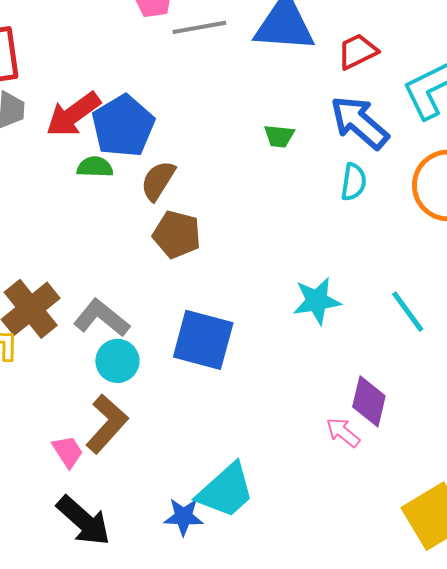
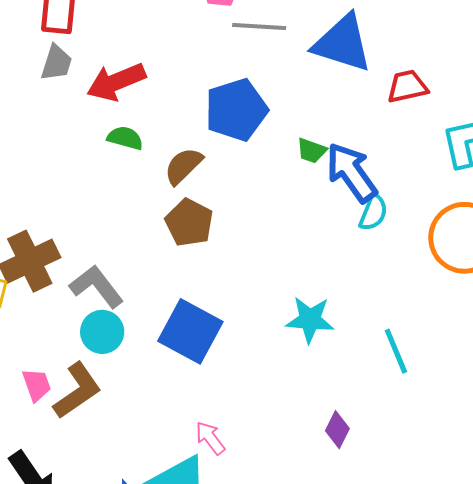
blue arrow: (359, 122) -> (352, 172), moved
blue pentagon: (123, 126) -> (236, 110), moved
purple diamond: (369, 401) -> (337, 430), size x0.7
pink arrow: (343, 432) -> (210, 438), moved
pink trapezoid: (68, 452) -> (37, 385), moved

